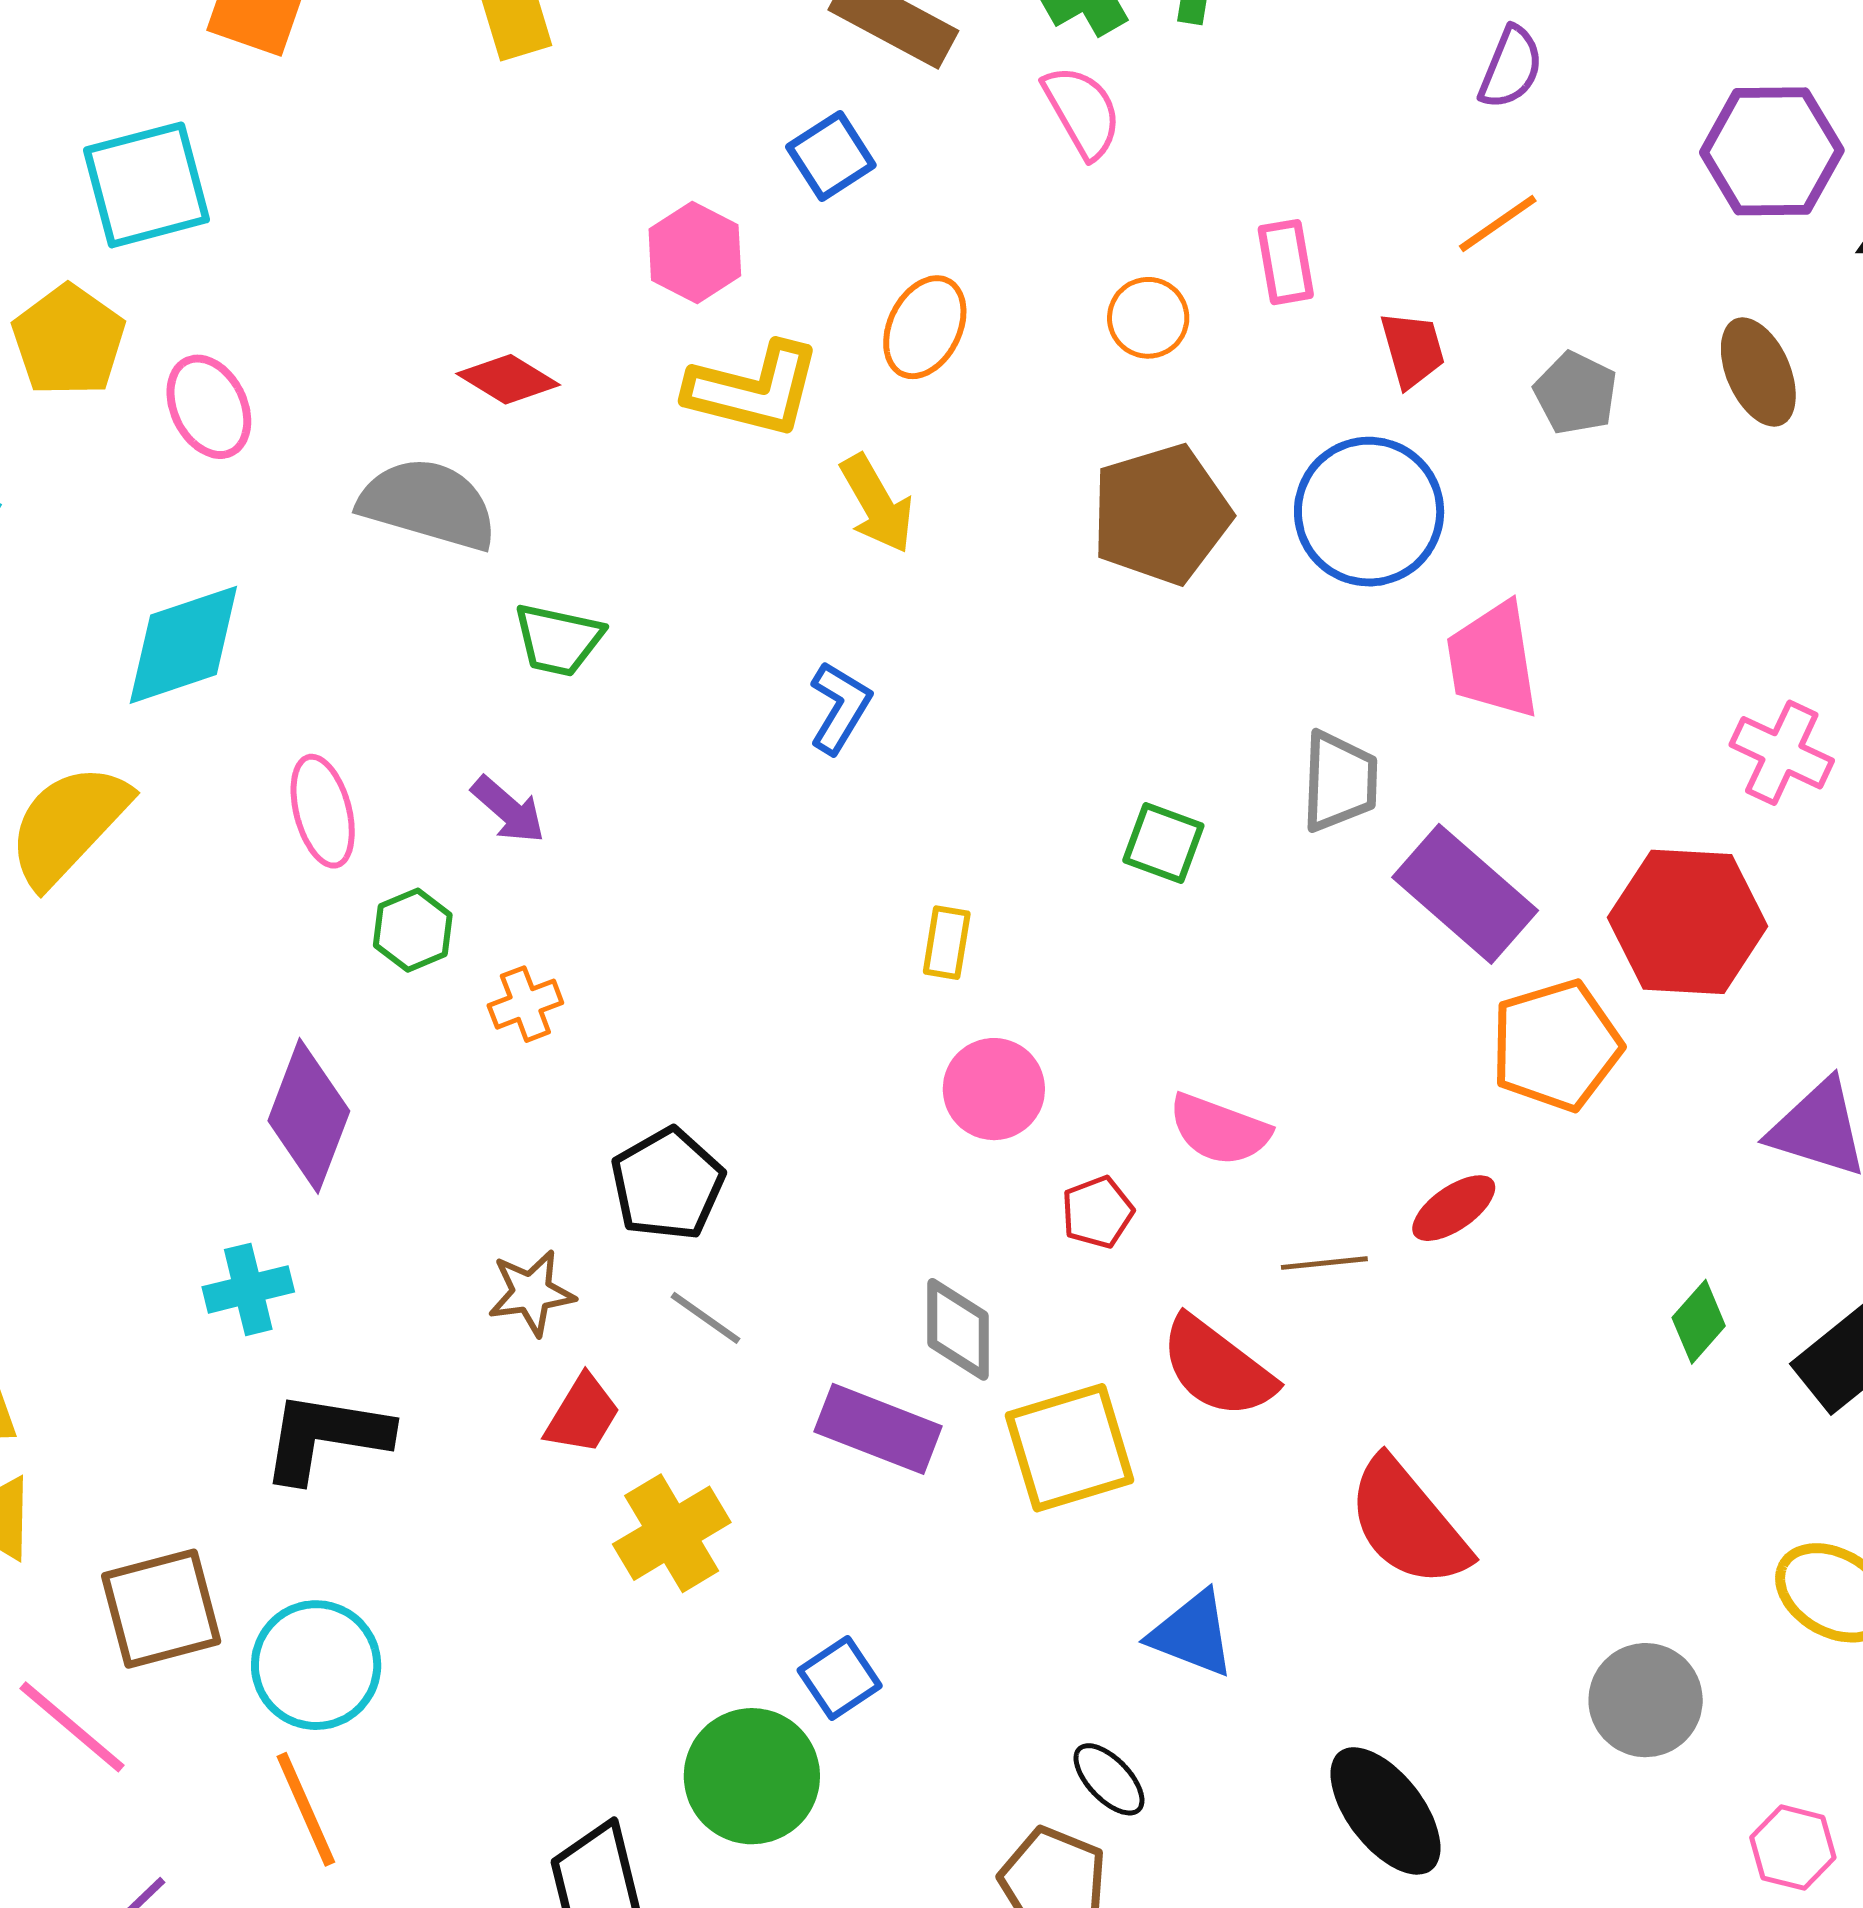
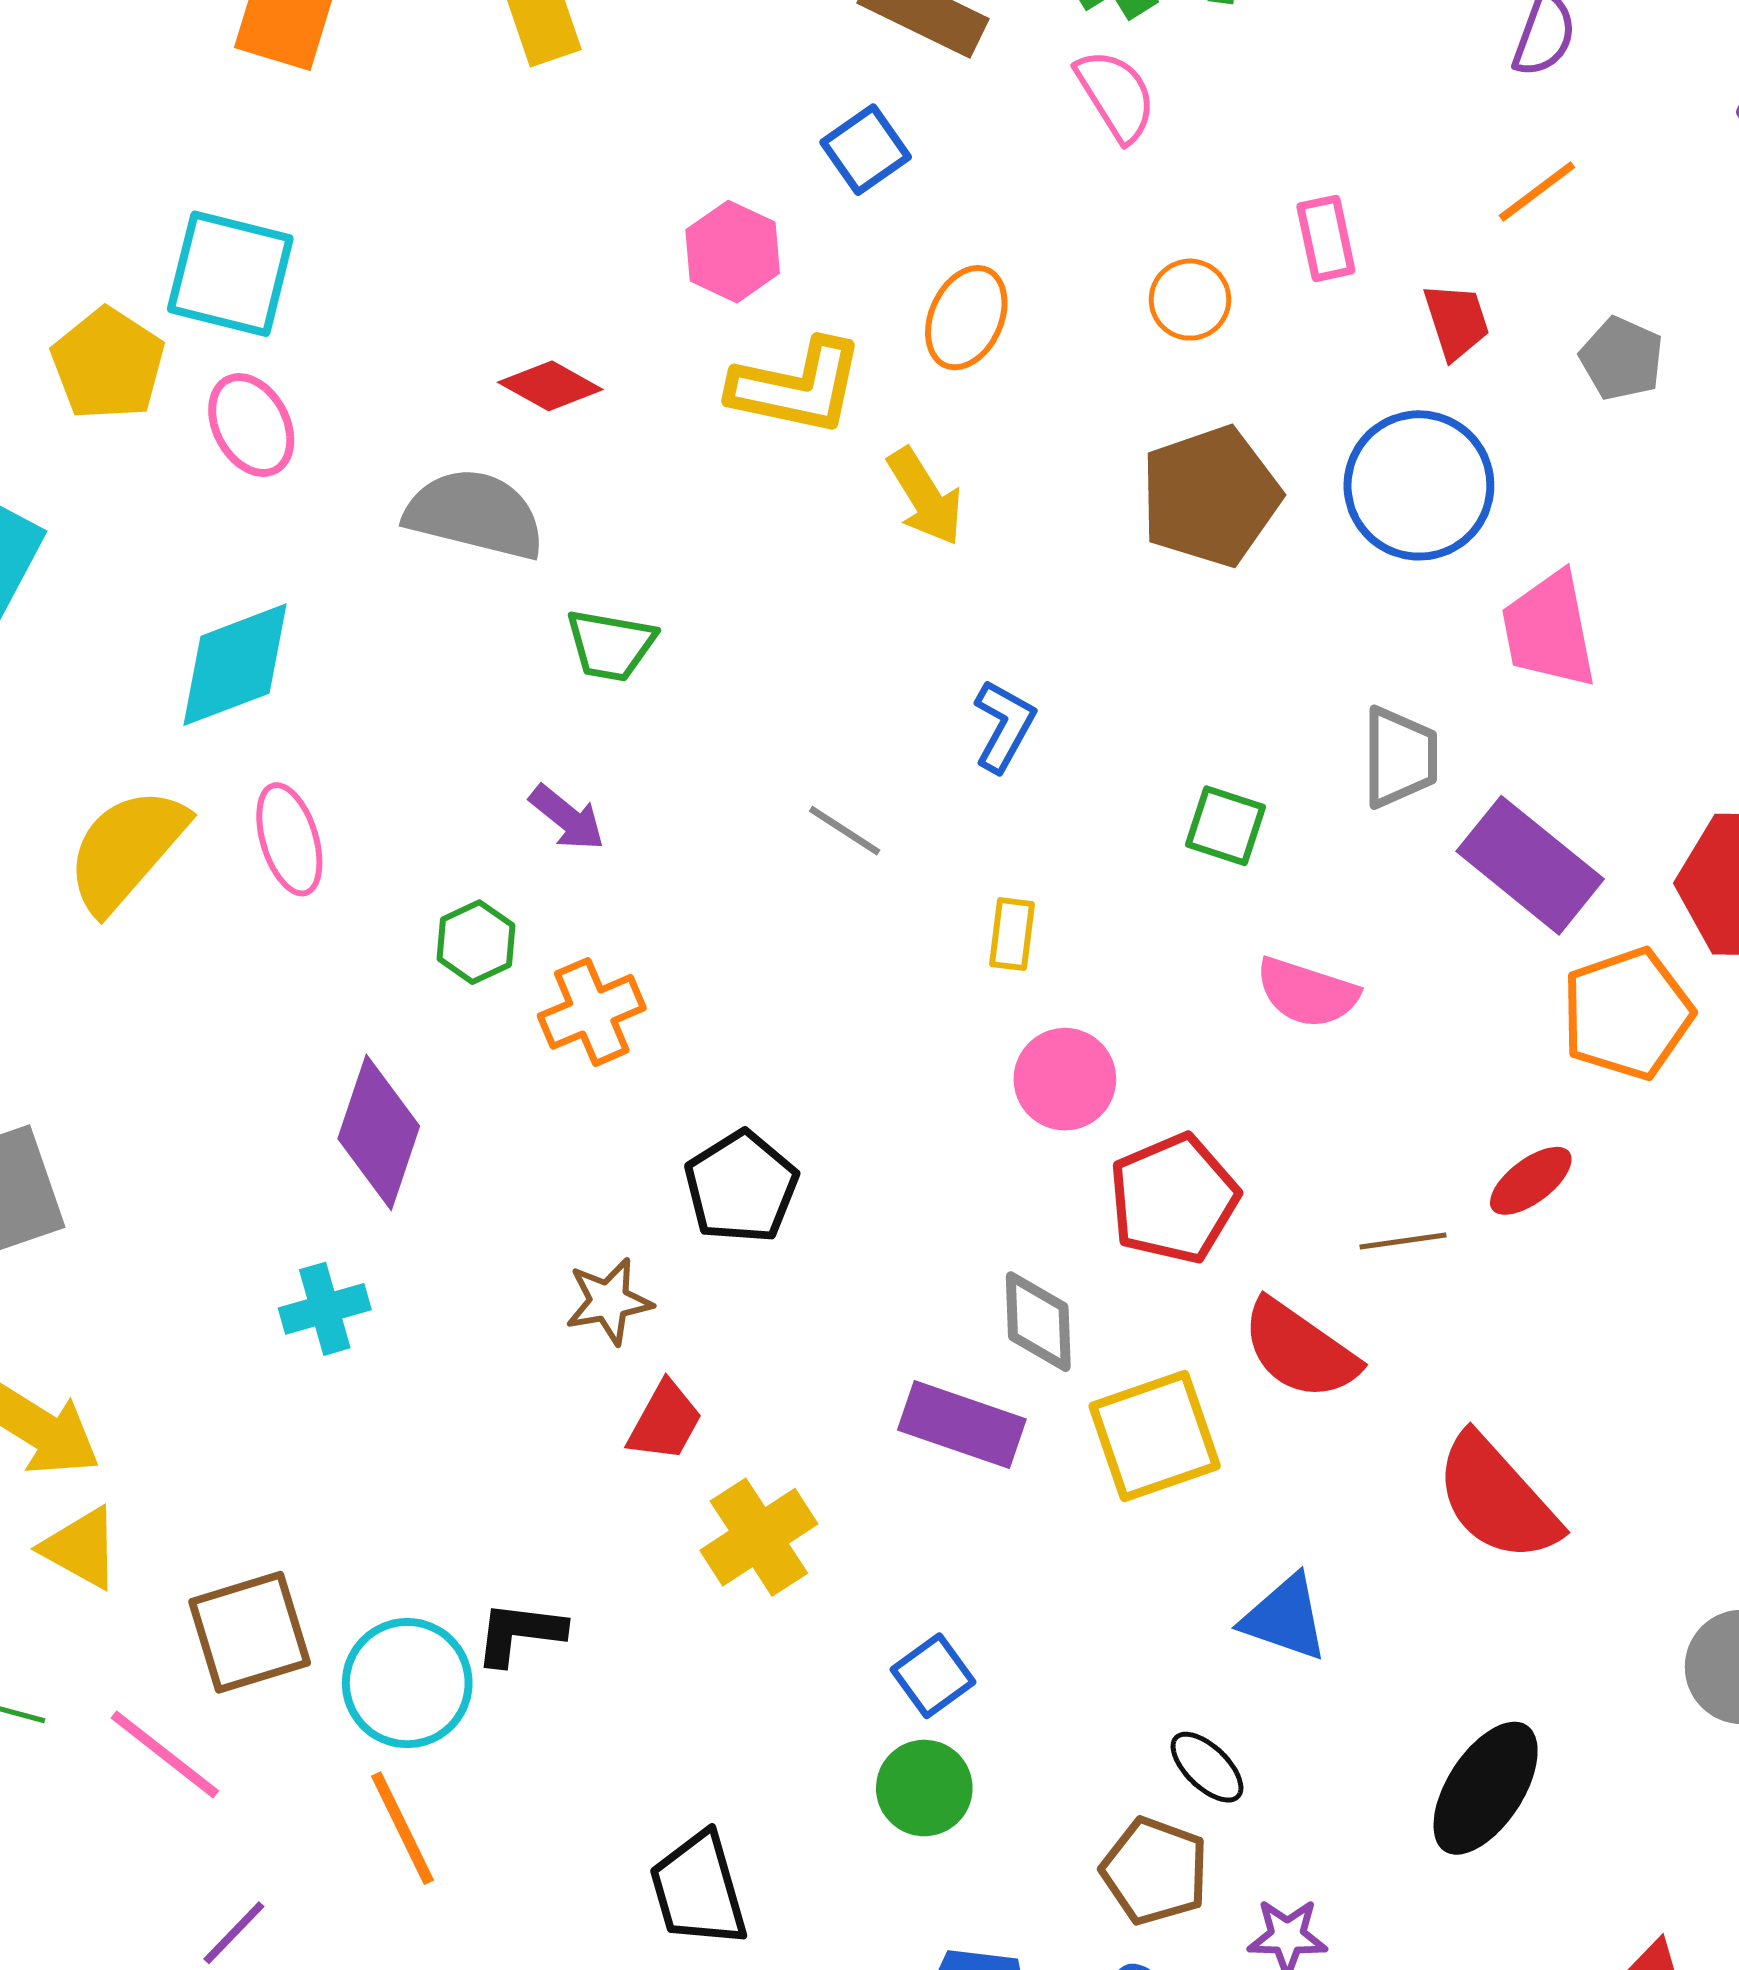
cyan square: (147, 185) -> (230, 274), moved, turned 31
blue L-shape: (840, 708) -> (1004, 726), moved
pink ellipse: (323, 811) -> (289, 839), moved
orange cross: (525, 1004) -> (592, 1012), size x1.4
pink semicircle: (1219, 1130) -> (1307, 993), moved
red pentagon: (1098, 1212) -> (1174, 1199), size x1.8
gray line: (706, 1318) -> (845, 831), moved
black L-shape: (326, 1437) -> (520, 1633), moved, size x0.7
green circle: (752, 1776) -> (924, 1788), moved, size x0.7
black ellipse: (1385, 1811) -> (1486, 1788), turned 73

